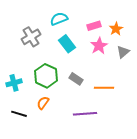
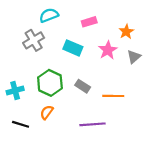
cyan semicircle: (59, 19) -> (49, 15), moved
pink rectangle: (94, 26) -> (89, 22), moved
cyan rectangle: (67, 44) -> (73, 48), turned -30

